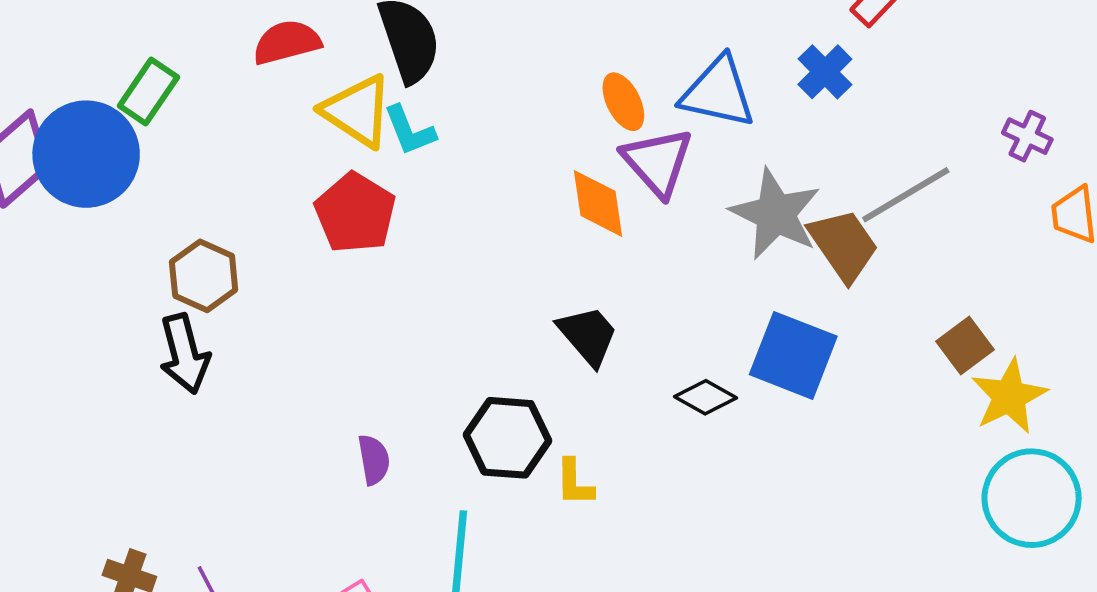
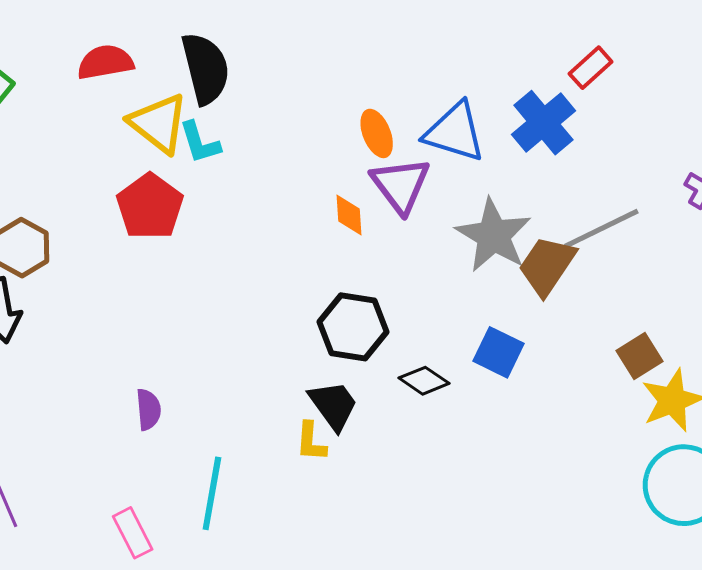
blue cross: (825, 72) -> (543, 123), size x1.4
orange diamond: (598, 203) -> (349, 215), size x0.7
brown trapezoid: (843, 245) -> (547, 265), turned -116
black trapezoid: (588, 335) -> (333, 405), moved
blue square: (793, 355) -> (498, 352), size x0.7
black hexagon: (508, 438) -> (353, 327), moved

